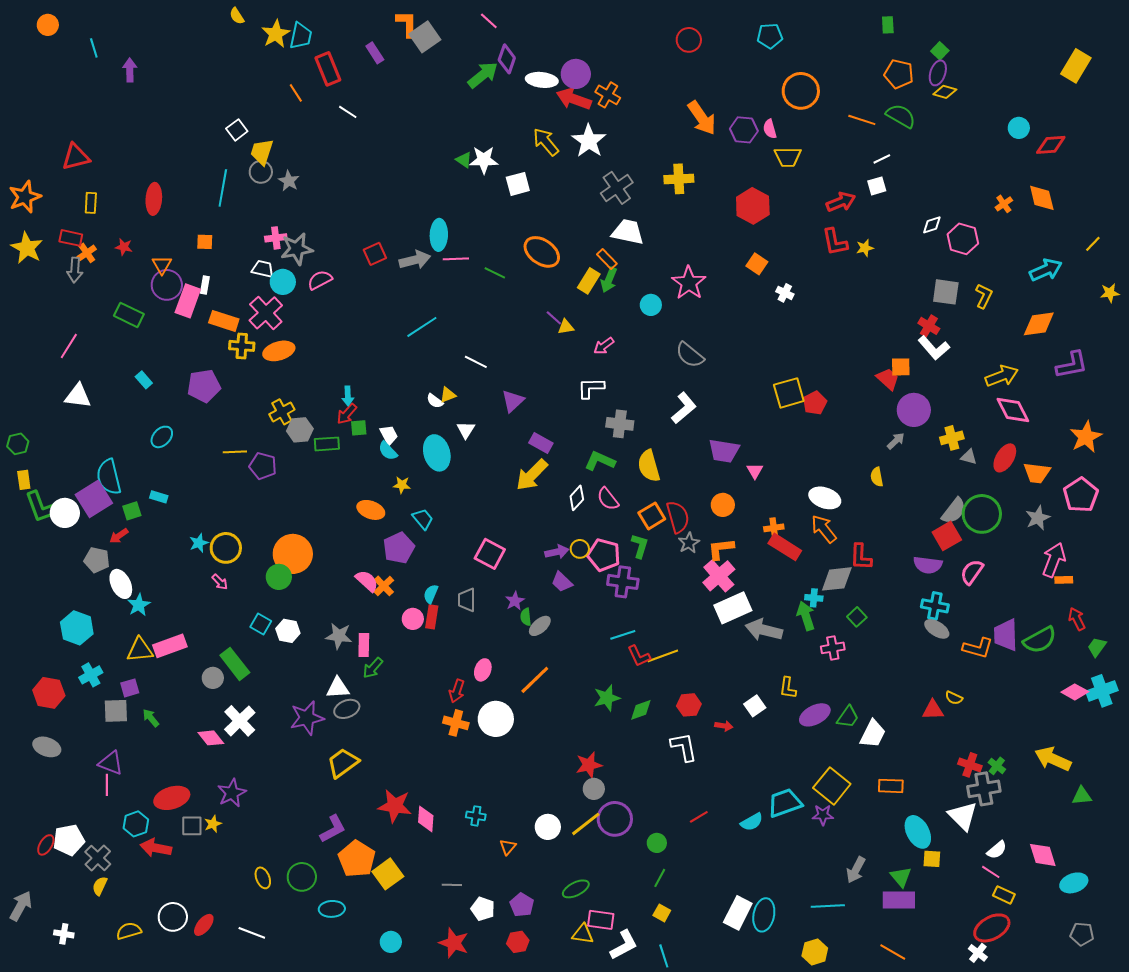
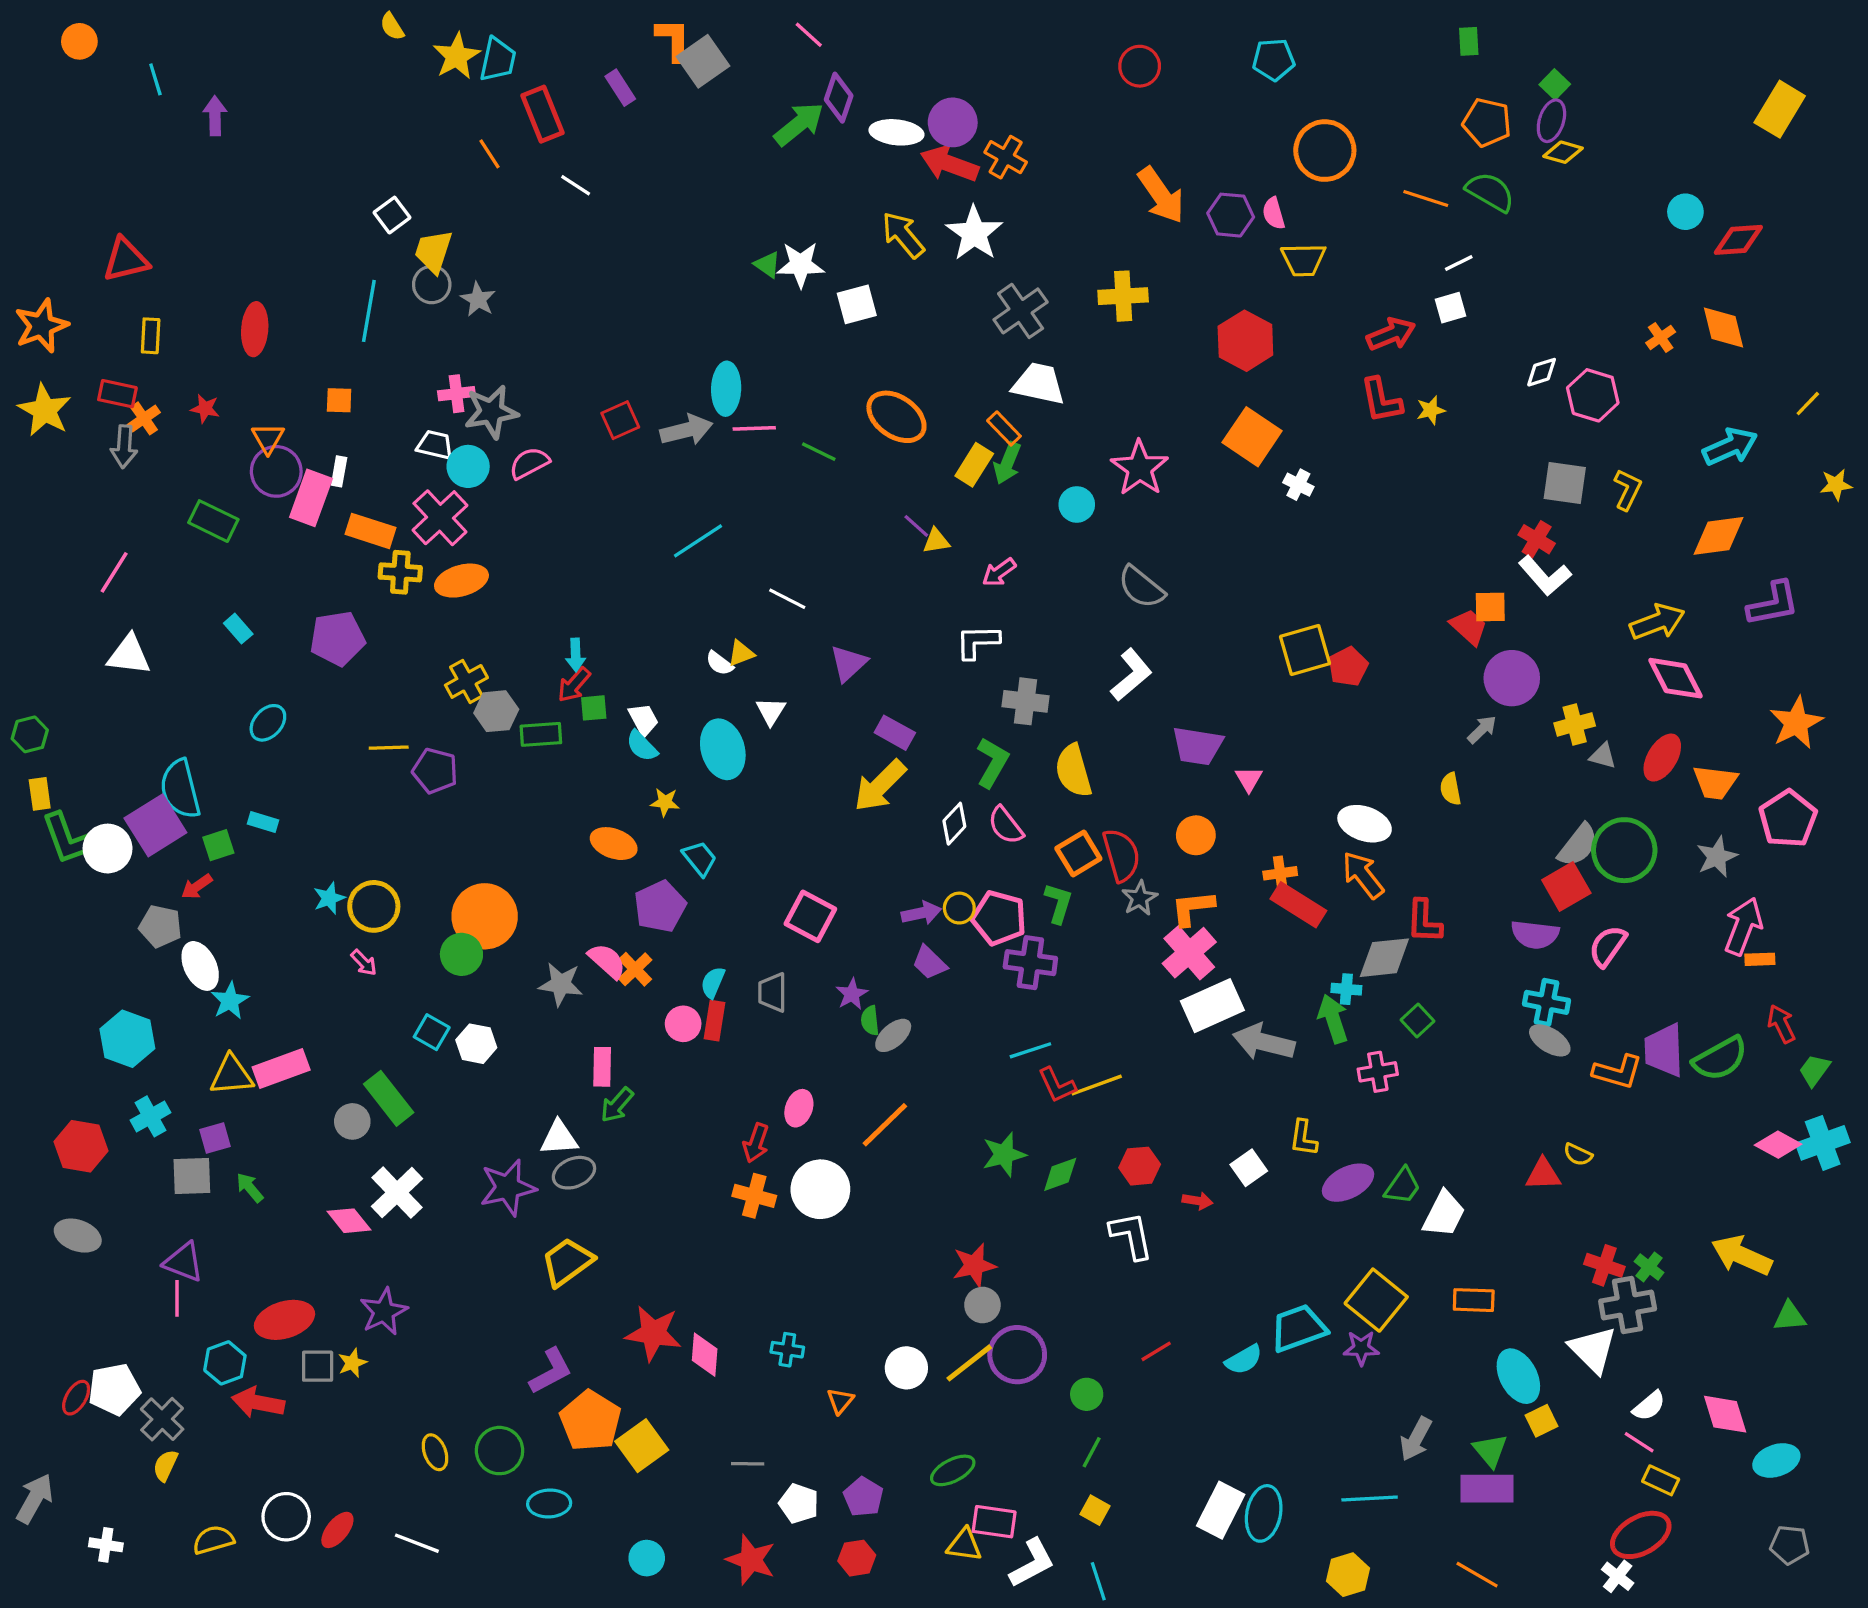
orange square: (757, 264) -> (1252, 437), size x1.6
green L-shape: (600, 461) -> (992, 763), turned 96
gray star: (339, 636) -> (561, 984), moved
yellow square: (932, 859) -> (1542, 1421), turned -30

